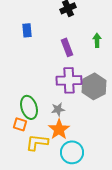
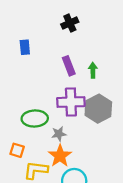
green arrow: (97, 40) -> (93, 70), moved
green ellipse: (29, 107) -> (35, 119), moved, turned -75

